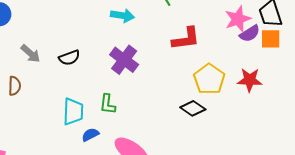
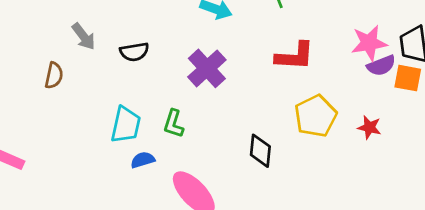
red star: (250, 80) -> (369, 127), size x0.7
black diamond: (193, 108) -> (260, 151), moved, turned 50

